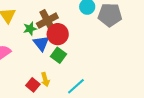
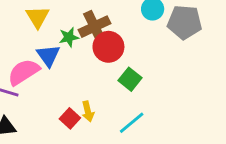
blue triangle: (41, 43) -> (48, 56), moved
green square: (59, 55) -> (130, 79), moved

